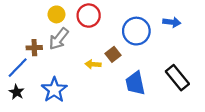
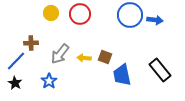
blue circle: (136, 31) -> (130, 15), moved
gray arrow: (59, 39) -> (60, 54), moved
brown square: (113, 54) -> (105, 57), moved, turned -32
blue star: (54, 90) -> (49, 81), size x0.7

